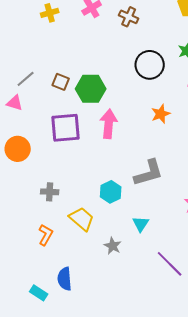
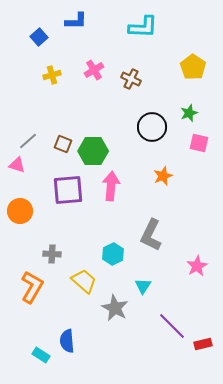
gray L-shape: (149, 173) -> (151, 235), turned 132
orange L-shape: (46, 235) -> (32, 287), moved, size x1.5
gray star: (113, 246) -> (115, 308), size x1.5

